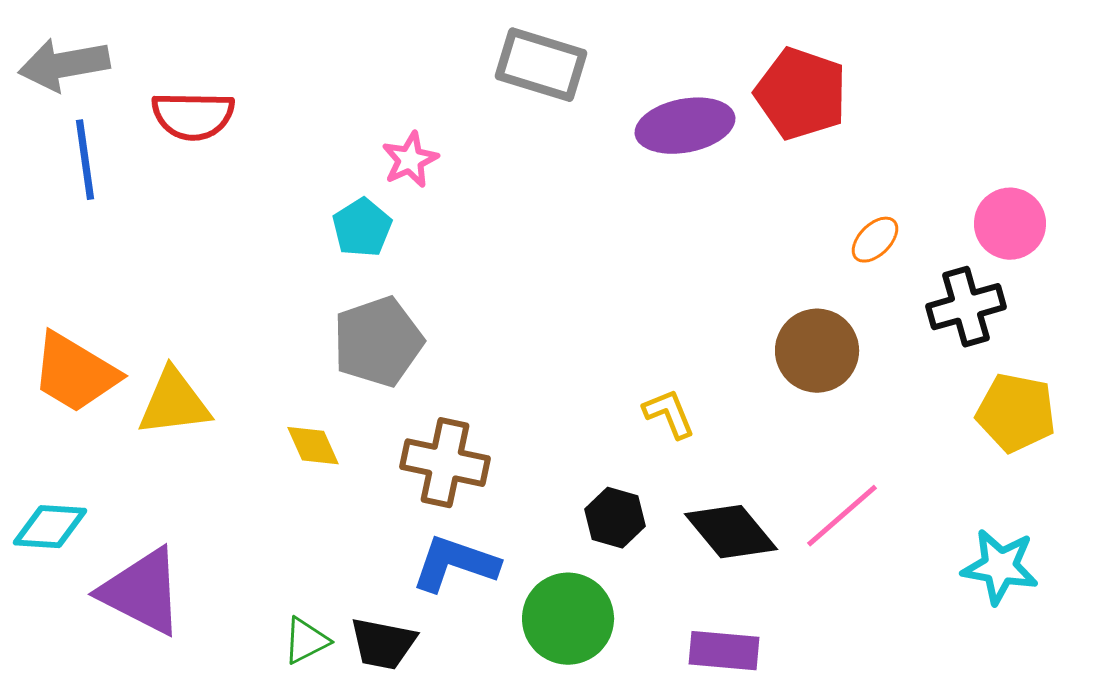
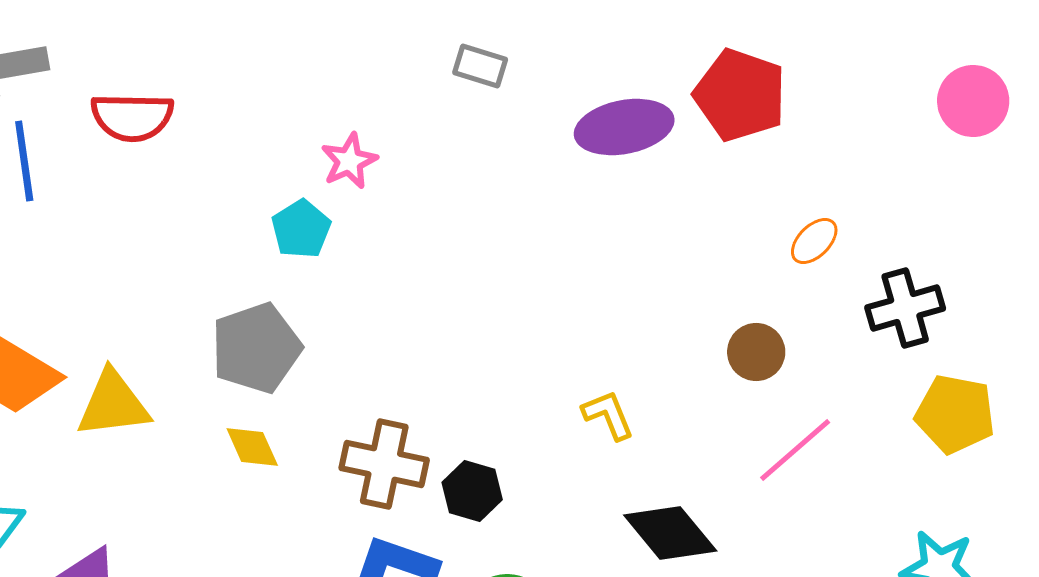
gray rectangle: (541, 65) -> (480, 66), size x0.6
pink circle: (1010, 224) -> (973, 101), moved
gray pentagon: (378, 342) -> (256, 348), moved
brown circle: (817, 351) -> (756, 352), size x0.7
pink line: (842, 516) -> (795, 450), moved
black hexagon: (615, 518) -> (472, 491), moved

